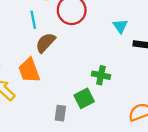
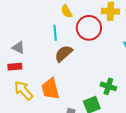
orange trapezoid: (29, 70) -> (50, 89), moved

